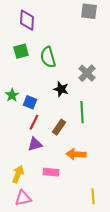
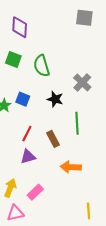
green square: (21, 51) -> (13, 60), turned 35
blue square: (30, 102) -> (23, 99), moved
brown rectangle: (59, 127) -> (53, 139), turned -63
pink rectangle: (51, 172) -> (35, 192), moved, turned -49

